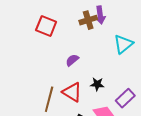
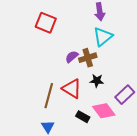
brown cross: (88, 20) -> (88, 58), moved
cyan triangle: (123, 44) -> (103, 37), moved

